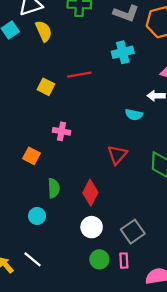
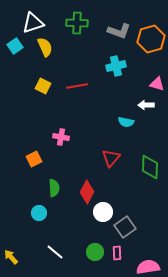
yellow square: (46, 87) -> (43, 86), moved
orange square: (31, 156) -> (34, 159), turned 35
white circle: (92, 227) -> (103, 212), moved
white line: (33, 259) -> (55, 252), moved

